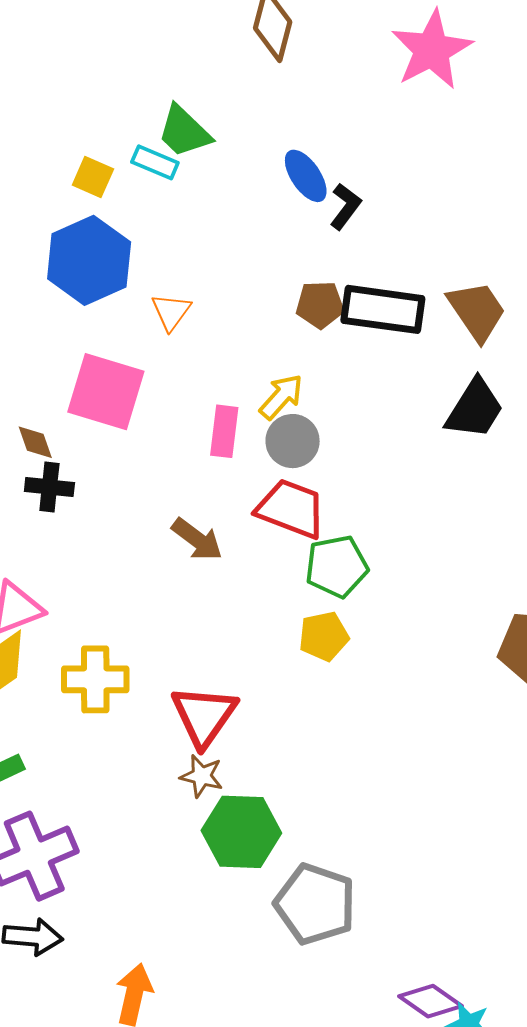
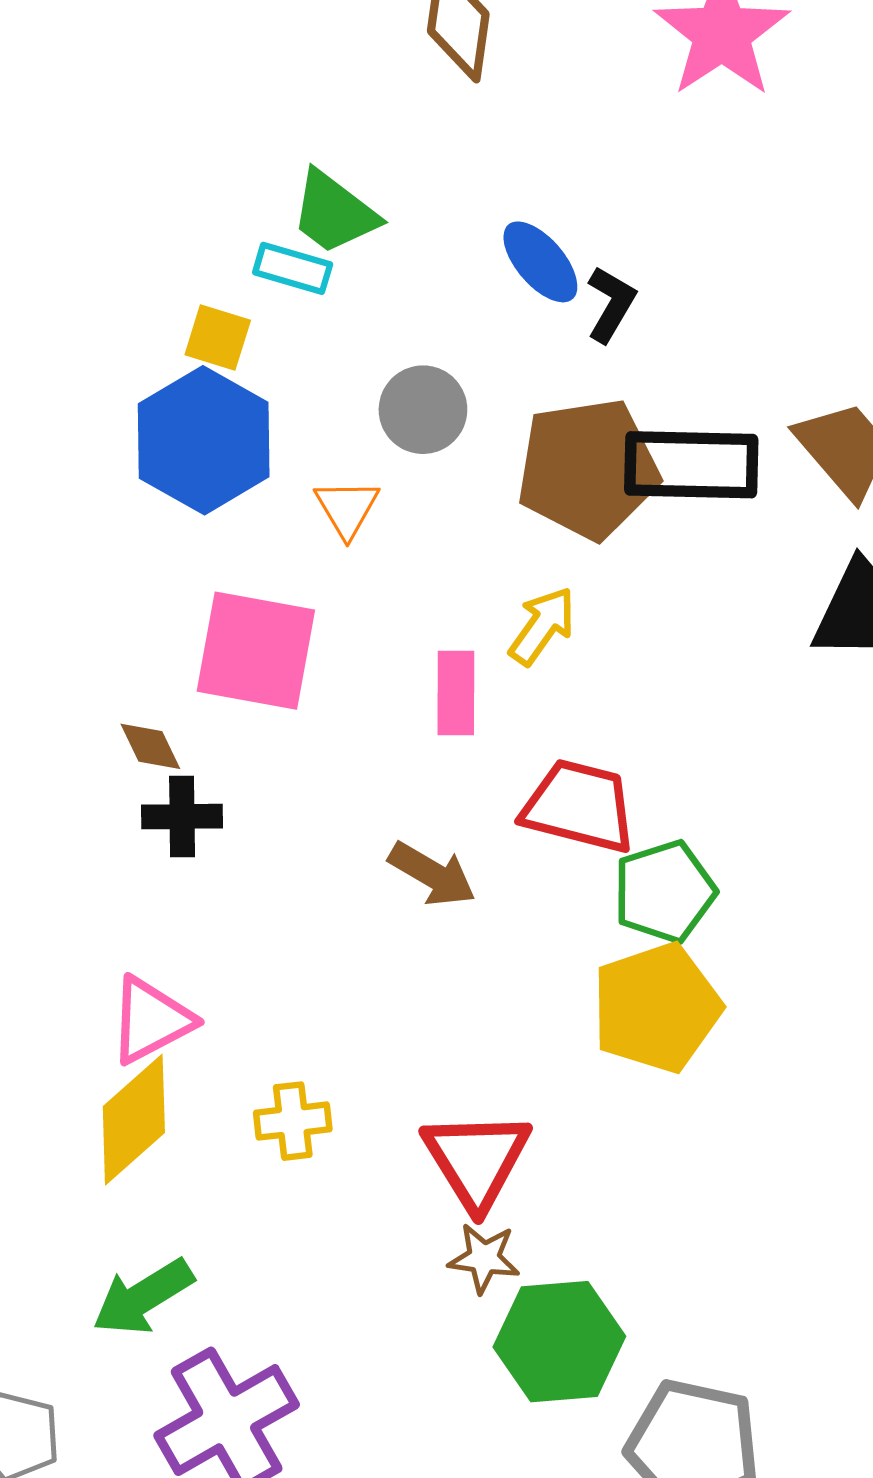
yellow square: (93, 177) -> (218, 337), moved
brown pentagon: (320, 305) -> (588, 469), size x1.8
gray circle: (293, 441) -> (423, 410), moved
yellow pentagon: (324, 636) -> (656, 1008), size x1.6
yellow cross: (95, 679) -> (293, 1121), size x0.7

